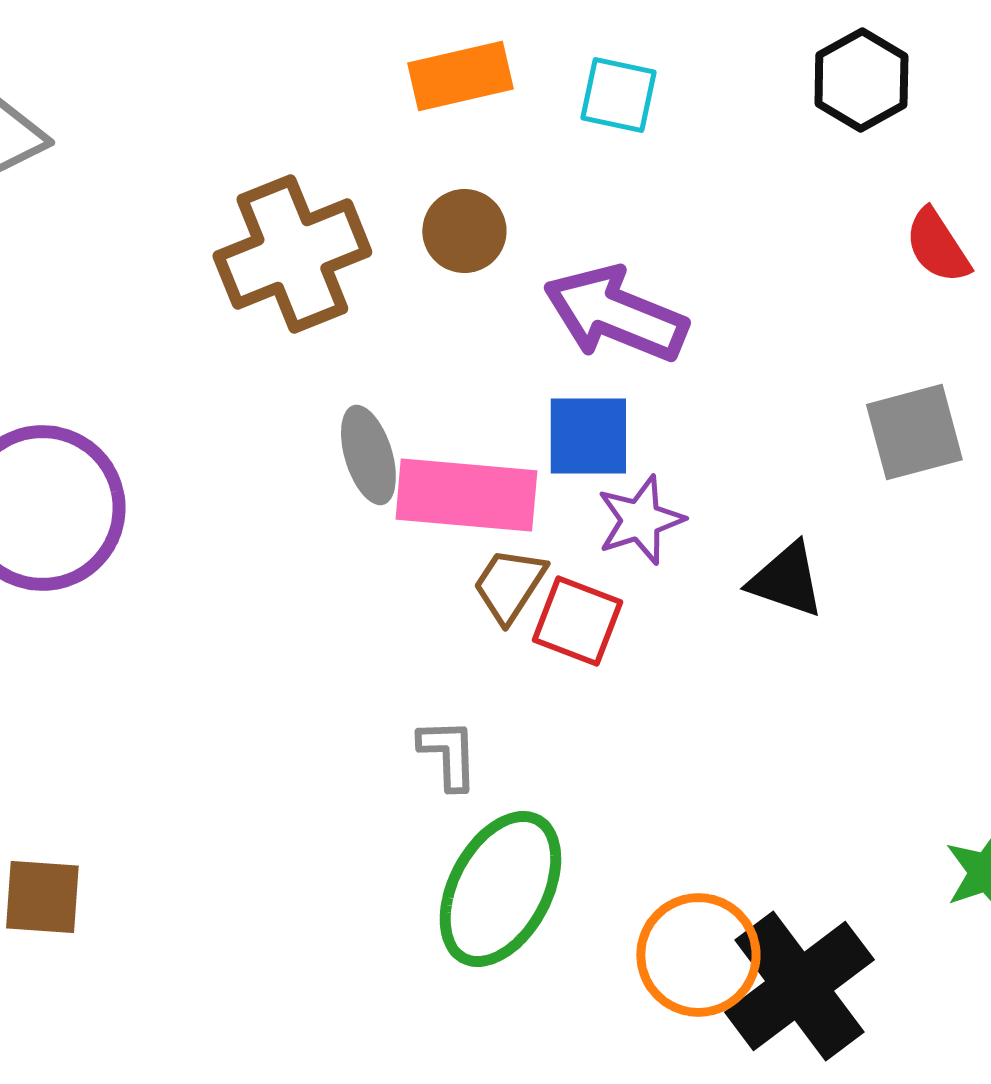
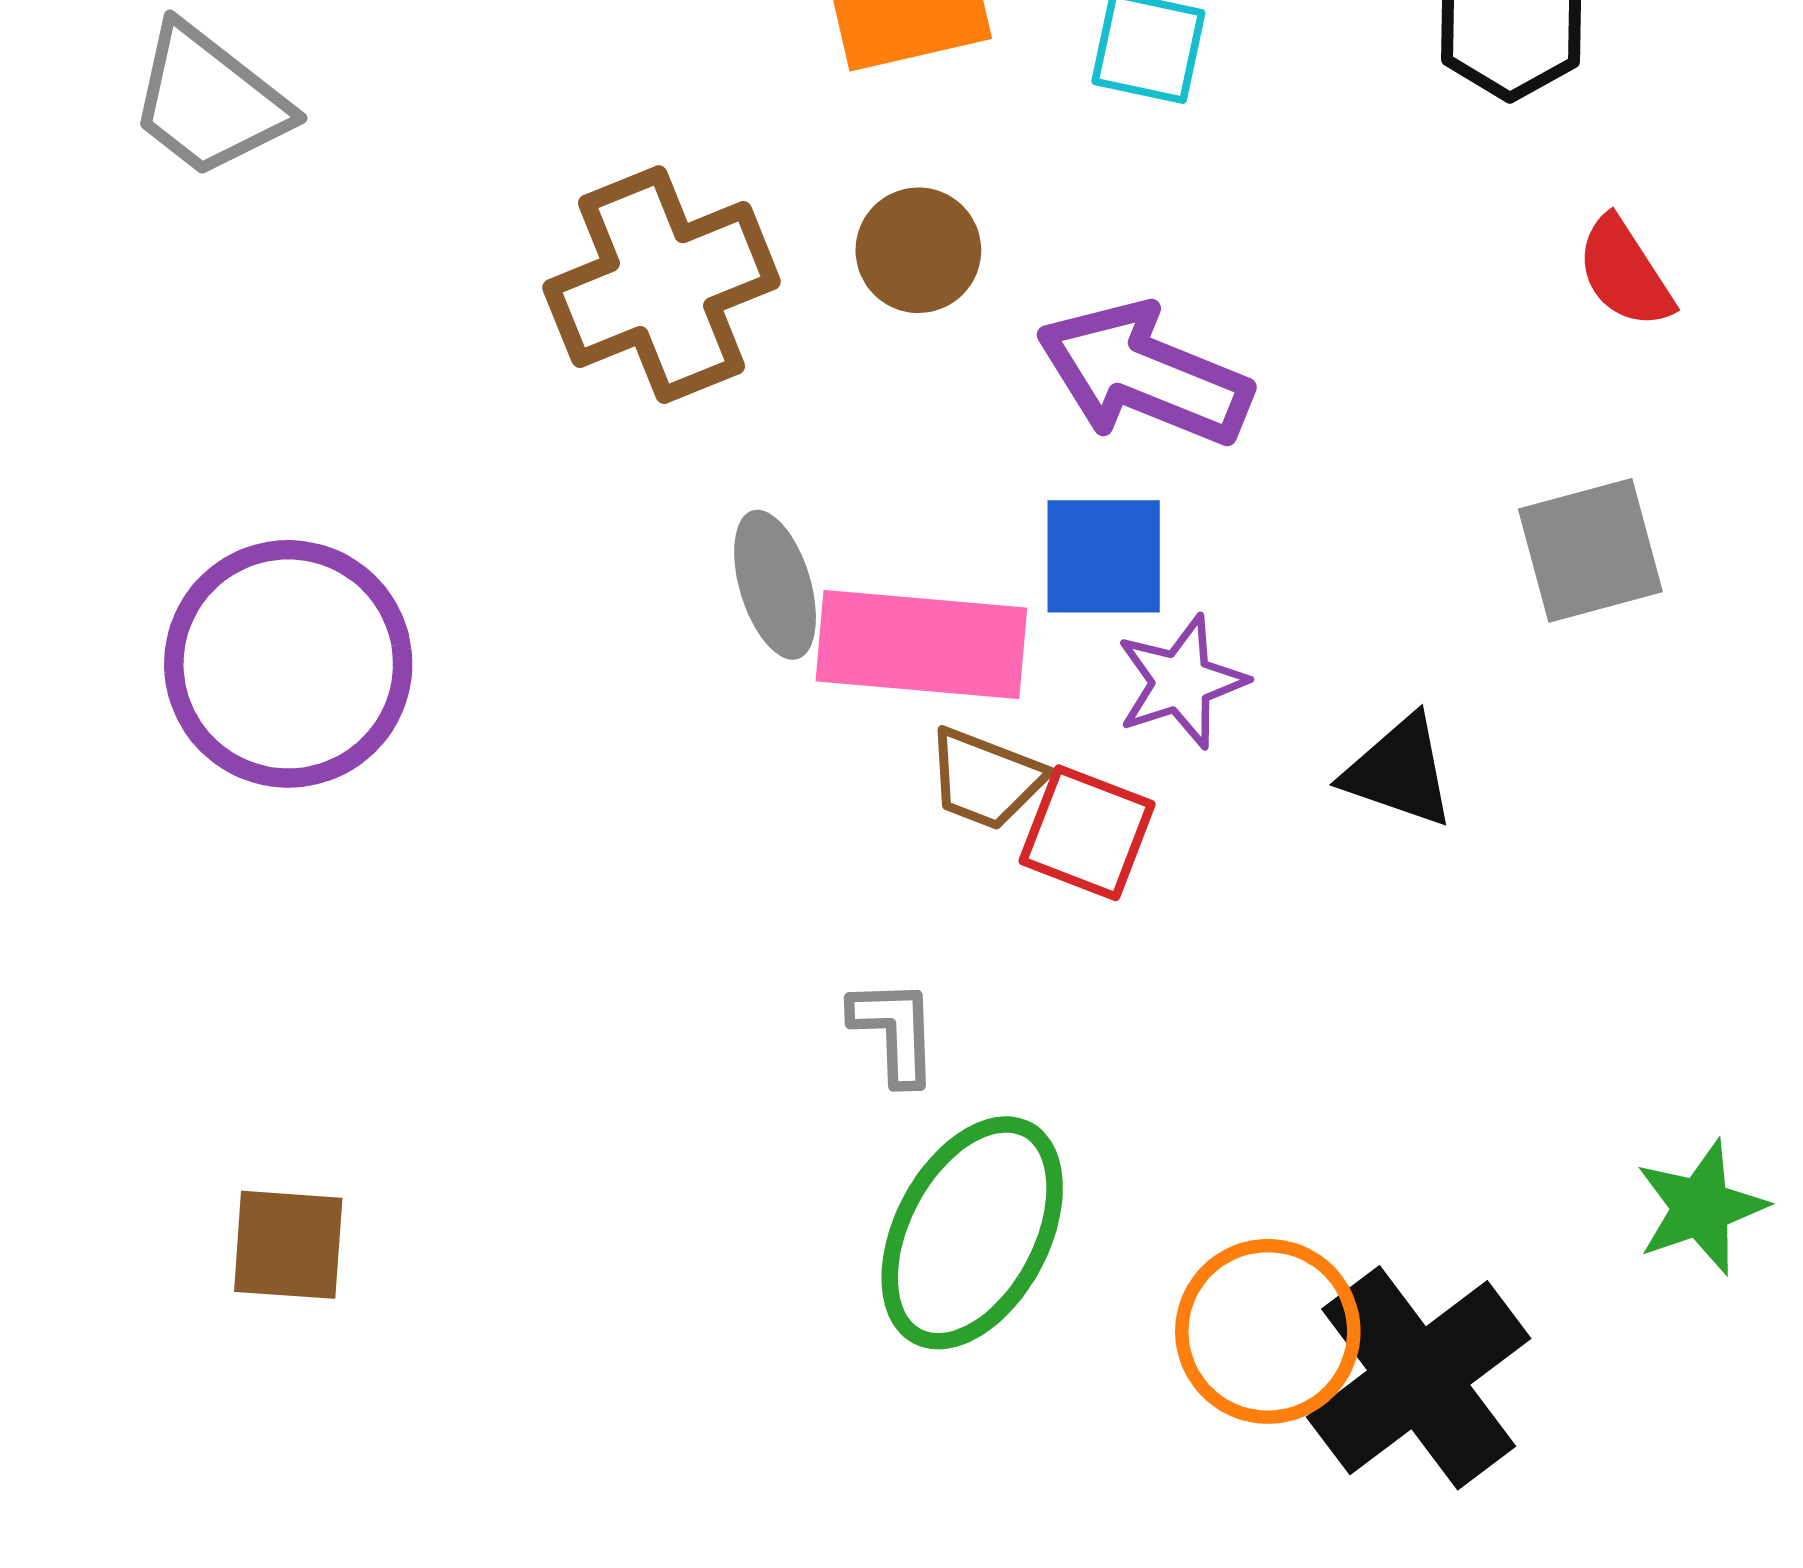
brown trapezoid: (509, 585) -> (986, 779), turned -102

